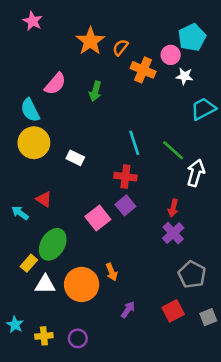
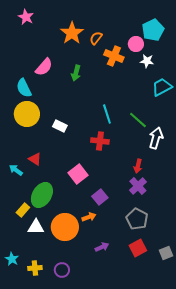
purple square: (125, 205) -> (100, 197), moved
orange arrow: (112, 272) -> (89, 217), turned -88
gray pentagon: (192, 274) -> (137, 219), moved
purple arrow: (128, 310) -> (102, 247), turned 32

